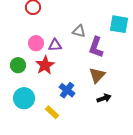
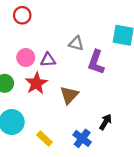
brown triangle: (97, 75) -> (69, 95), moved
blue cross: (67, 90) -> (82, 138), moved
black arrow: (104, 98) -> (106, 122), turned -40

